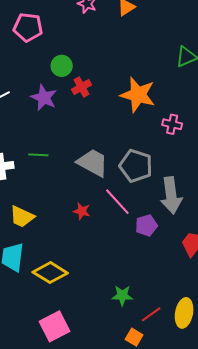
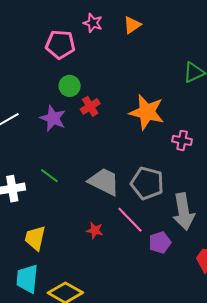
pink pentagon: (28, 27) -> (60, 45), moved
green line: (38, 155) -> (49, 176), turned 36
yellow trapezoid: (22, 217) -> (35, 238), turned 80

